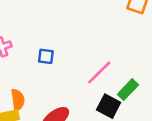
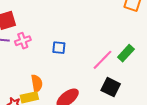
green rectangle: (128, 90) -> (126, 53), moved

